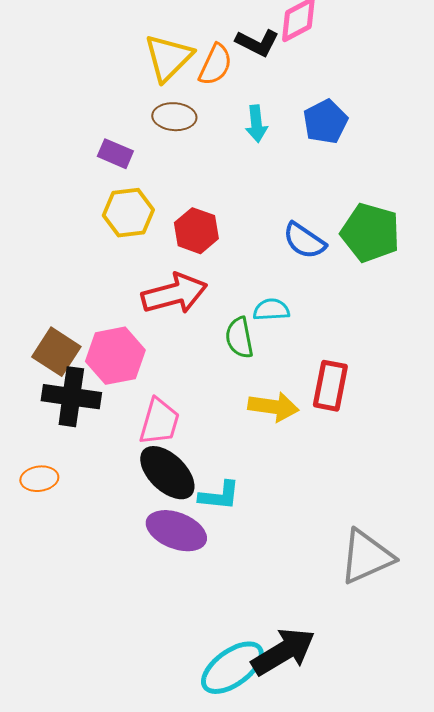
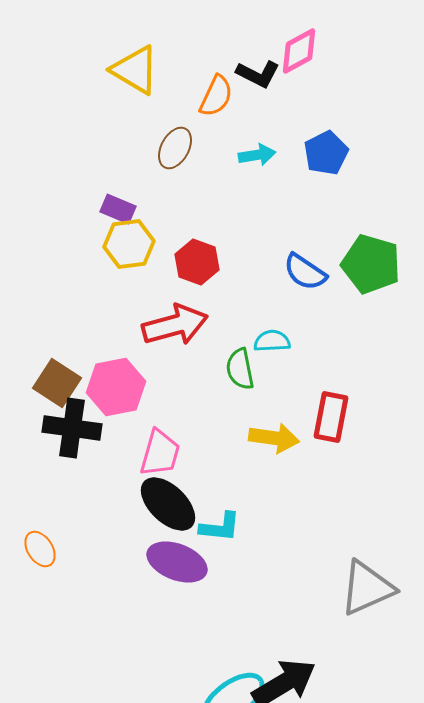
yellow triangle: (168, 58) -> (135, 70), moved, turned -44
brown ellipse: (174, 117) -> (175, 148), turned -66
cyan arrow: (256, 124) -> (257, 155), turned -93
purple rectangle: (115, 154) -> (118, 209), moved
orange ellipse: (39, 479) -> (40, 549), moved, turned 66

